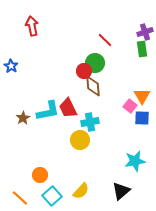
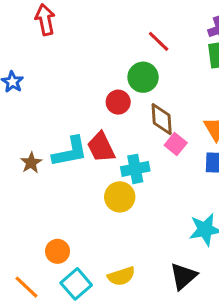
red circle: (84, 71) -> (118, 102), moved
brown diamond: (93, 86) -> (162, 119), moved
pink square: (130, 106) -> (176, 144), moved
yellow semicircle: (81, 191) -> (121, 276), turned 30

